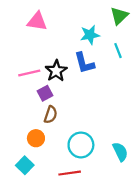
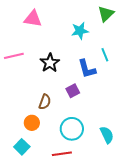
cyan line: (118, 51) -> (105, 55), moved
blue L-shape: (84, 63) -> (87, 69), moved
pink line: (29, 73) -> (14, 56), moved
purple square: (45, 93) -> (73, 91), moved

